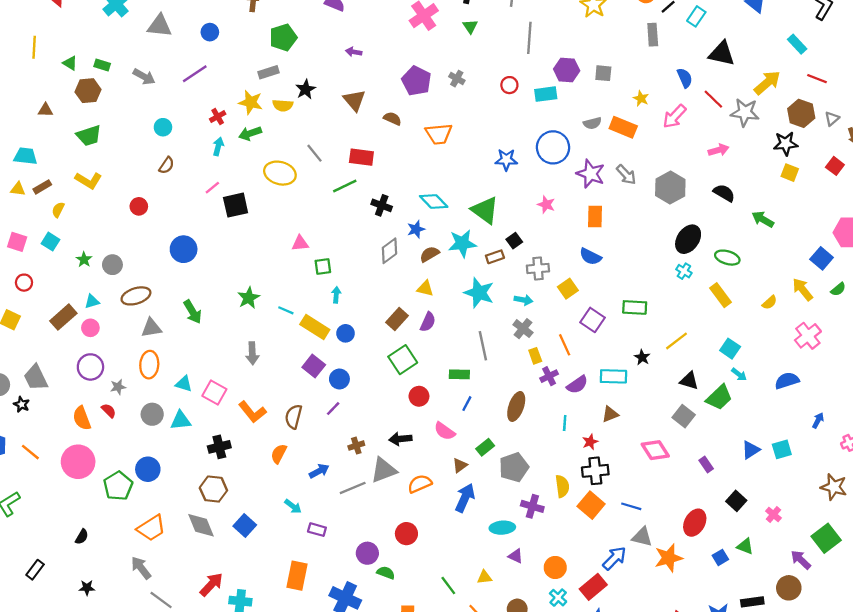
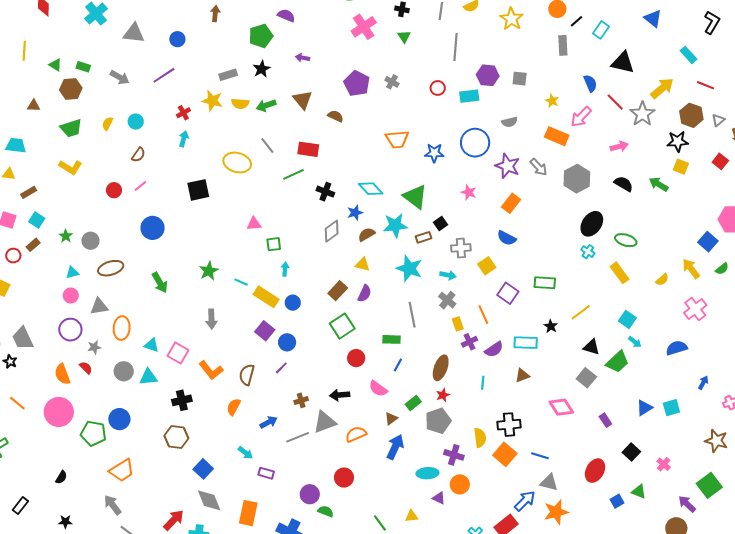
green pentagon: (283, 37) -> (261, 36), moved
black star: (306, 89) -> (262, 69), moved
gray star: (745, 112) -> (642, 114), turned 30
orange rectangle: (623, 127) -> (557, 136), moved
green arrow: (250, 133) -> (266, 105), moved
orange trapezoid: (439, 134) -> (397, 139), moved
brown rectangle: (42, 187) -> (29, 192), moved
pink line: (212, 188) -> (140, 186), moved
yellow semicircle: (58, 210) -> (108, 124), moved
orange rectangle: (595, 217) -> (511, 203), turned 36
green arrow: (763, 219) -> (659, 184), moved
brown rectangle: (63, 317) -> (33, 245), moved, size x0.6
gray triangle: (151, 328) -> (99, 306), moved
red star: (590, 442) -> (443, 395), moved
green pentagon: (118, 486) -> (93, 433), turned -30
gray diamond: (201, 525) -> (209, 500), moved
orange star: (669, 558) -> (556, 512), moved
orange circle: (555, 567) -> (460, 484), moved

